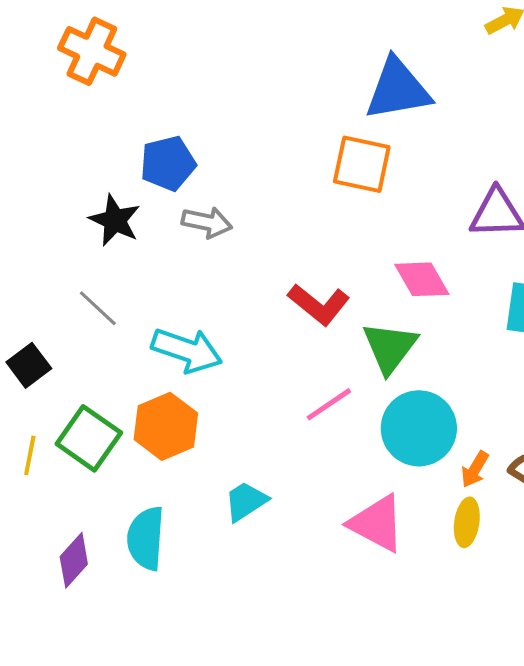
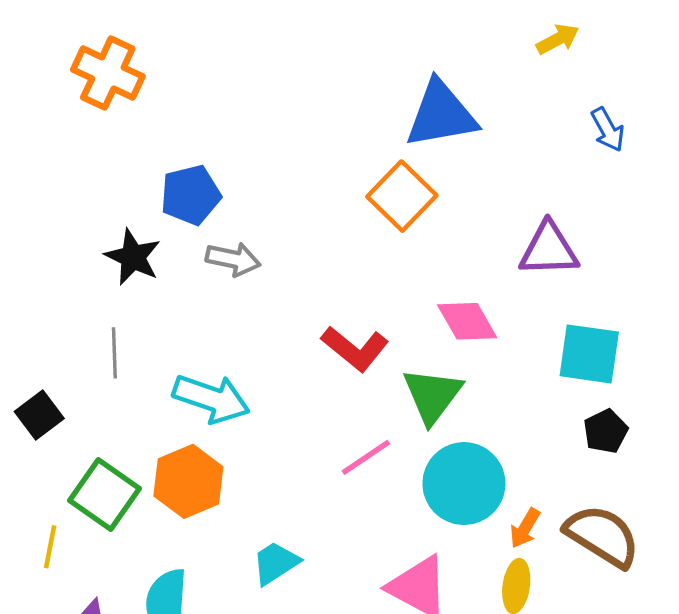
orange square: (362, 164) -> (402, 196), turned 32
gray line: (98, 308) -> (114, 353), turned 45
yellow line: (30, 455) -> (50, 547), moved

